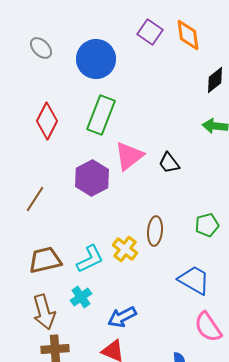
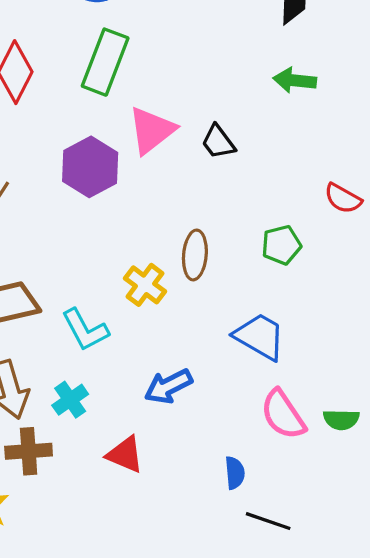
cyan L-shape: (90, 259) -> (85, 330), moved, turned 88
cyan cross: (81, 297) -> (70, 400), moved
blue arrow: (122, 317) -> (168, 386), moved

